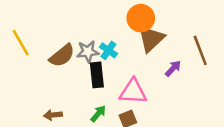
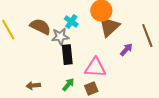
cyan cross: (108, 50) -> (71, 22), moved
brown semicircle: (62, 56) -> (40, 27), moved, turned -115

